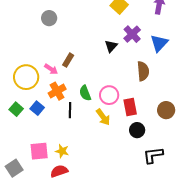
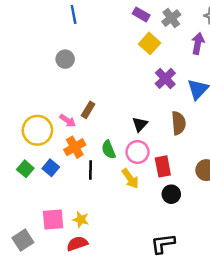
black triangle: (111, 46) -> (140, 124), moved
black L-shape: (153, 155) -> (163, 244), moved

